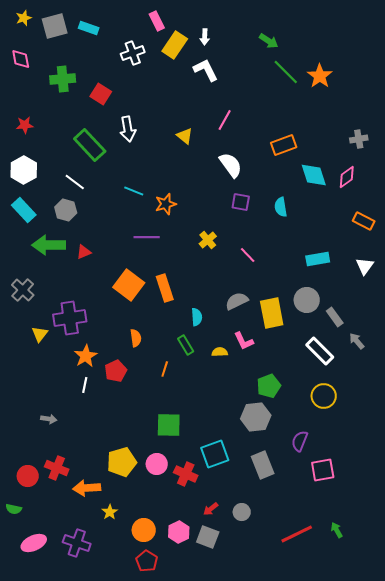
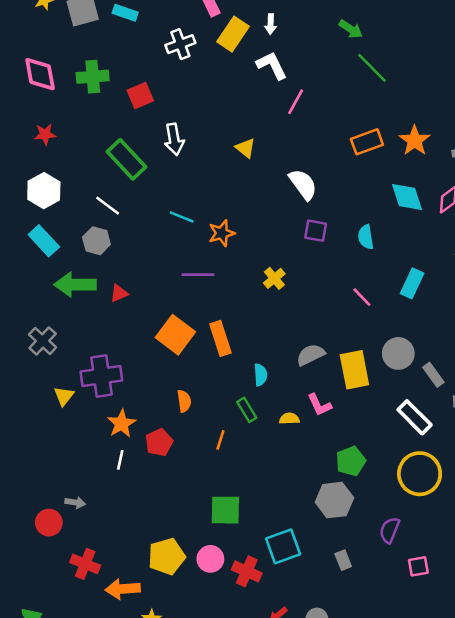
pink diamond: (21, 59) -> (40, 74), moved, size x1.4
orange star: (320, 76) -> (415, 141), moved
red square: (101, 94) -> (140, 95), turned 35
pink line: (225, 120) -> (296, 102), moved
orange rectangle: (284, 145) -> (367, 142), moved
pink line: (248, 255) -> (362, 297), moved
cyan rectangle: (318, 259) -> (412, 283), moved, turned -55
yellow circle: (324, 396) -> (420, 474), size x1.4
gray rectangle: (263, 465) -> (343, 560), size x0.6
pink square: (323, 470) -> (418, 566), size x0.7
red circle: (28, 476) -> (49, 523), moved

